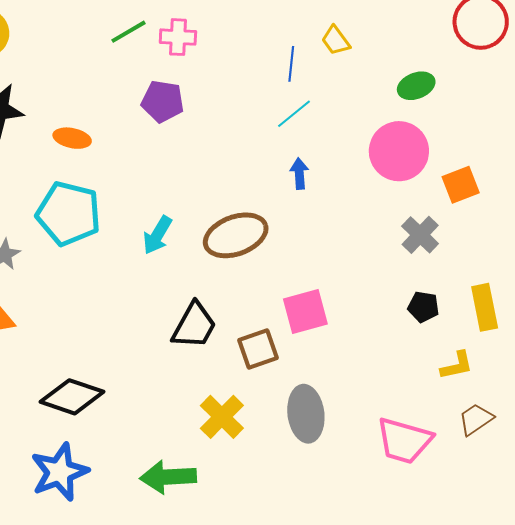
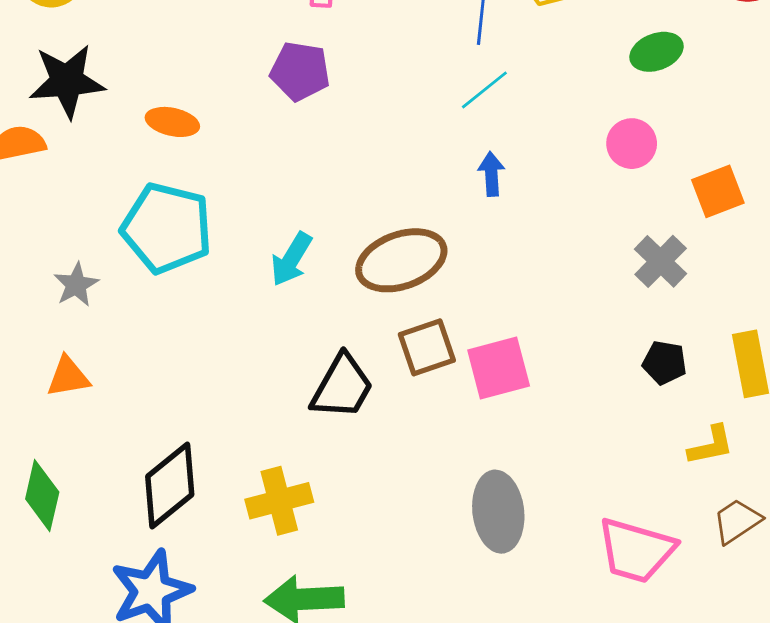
pink circle: (399, 151) -> (632, 144), size x0.6
brown square: (258, 349) -> (427, 347), moved
black diamond: (72, 397) -> (170, 486), turned -58
yellow cross: (222, 417) -> (279, 501), moved, turned 30

